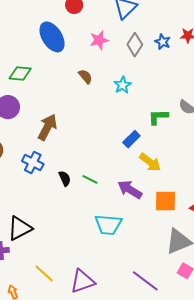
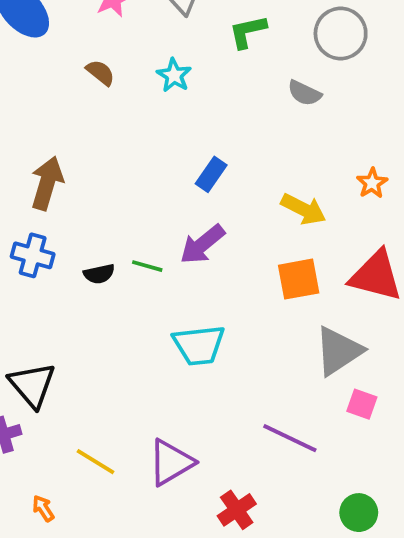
green L-shape: (158, 117) -> (248, 32), moved
yellow arrow: (150, 162) -> (303, 209), moved
black semicircle: (65, 178) -> (99, 274), turned 112
purple arrow: (130, 189) -> (202, 244), moved, turned -60
black triangle: (20, 228) -> (32, 385), turned -32

